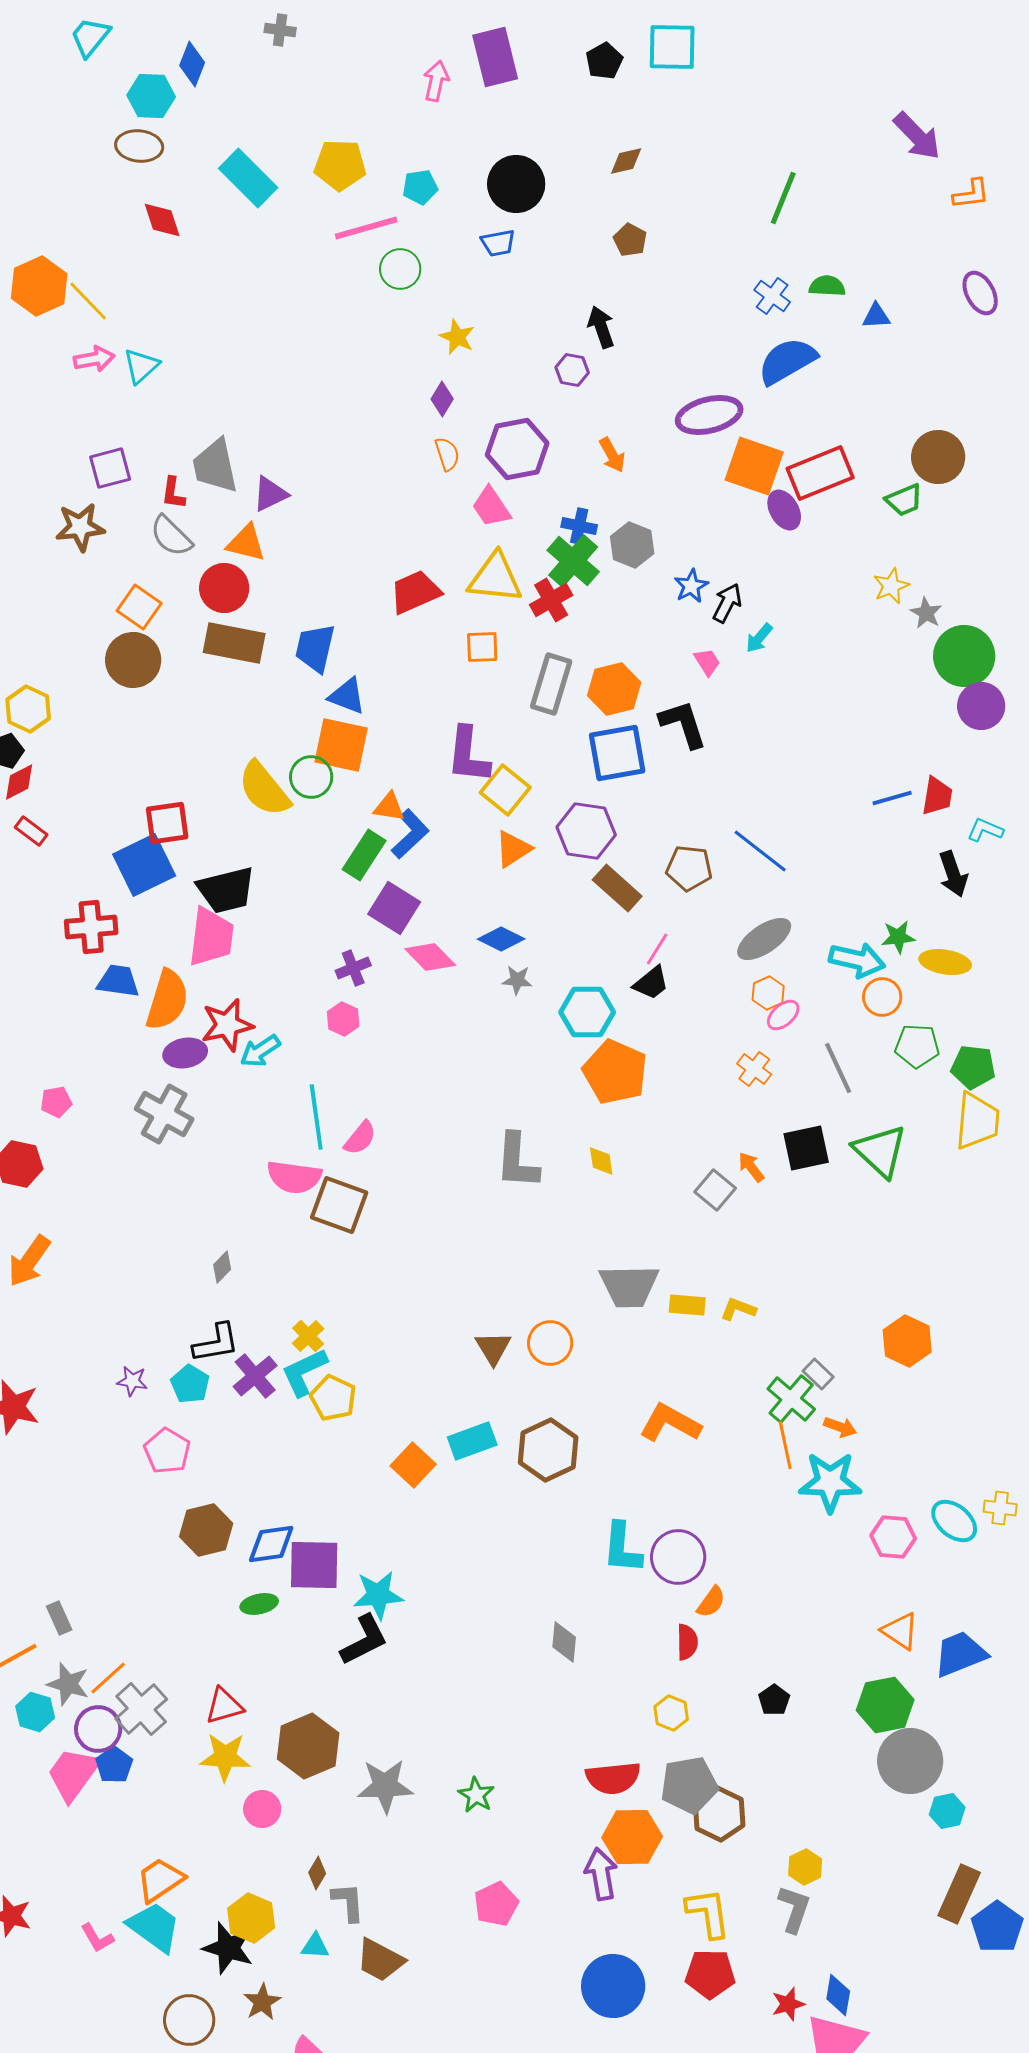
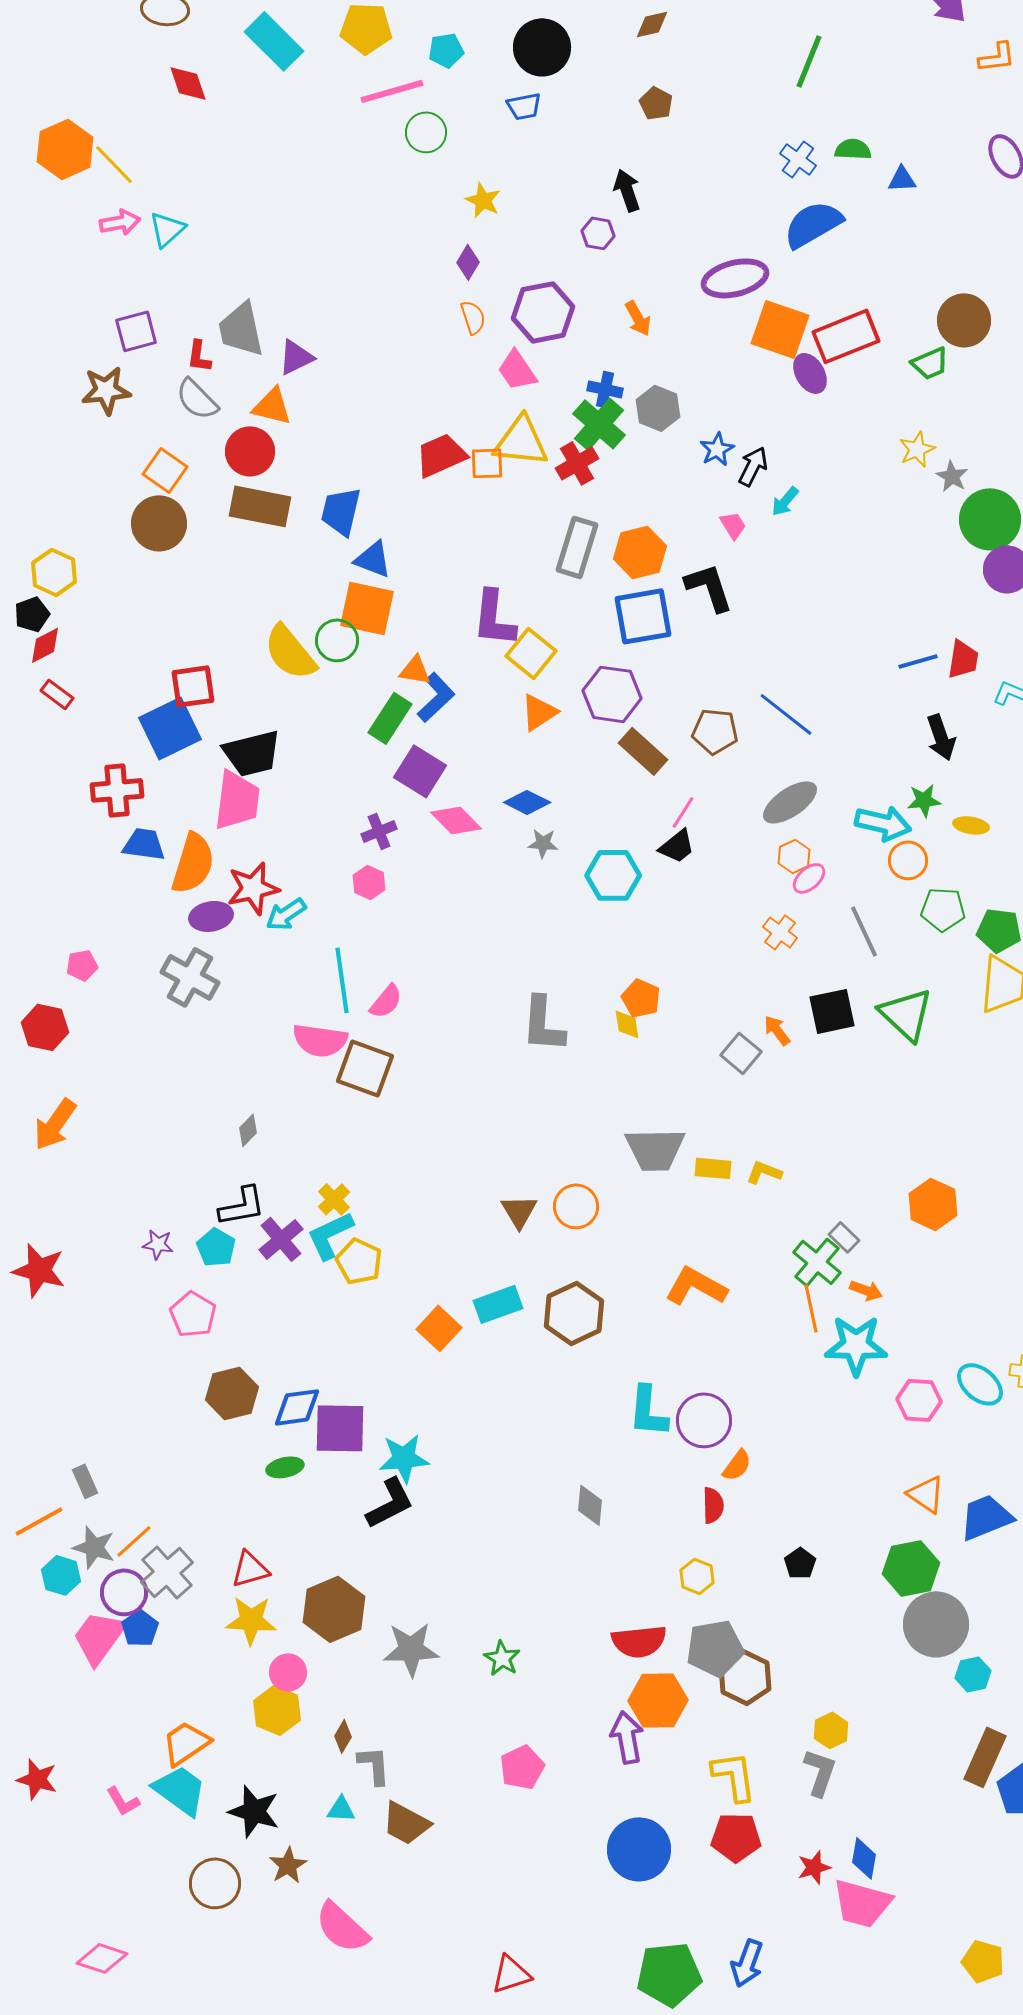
orange square: (482, 647) -> (487, 463), moved
black arrow: (953, 874) -> (941, 737), moved
yellow ellipse: (945, 962) -> (971, 825), size x0.7
orange pentagon: (615, 1072) -> (641, 998), moved, size x0.6
yellow hexagon: (251, 1918) -> (277, 1710), moved

